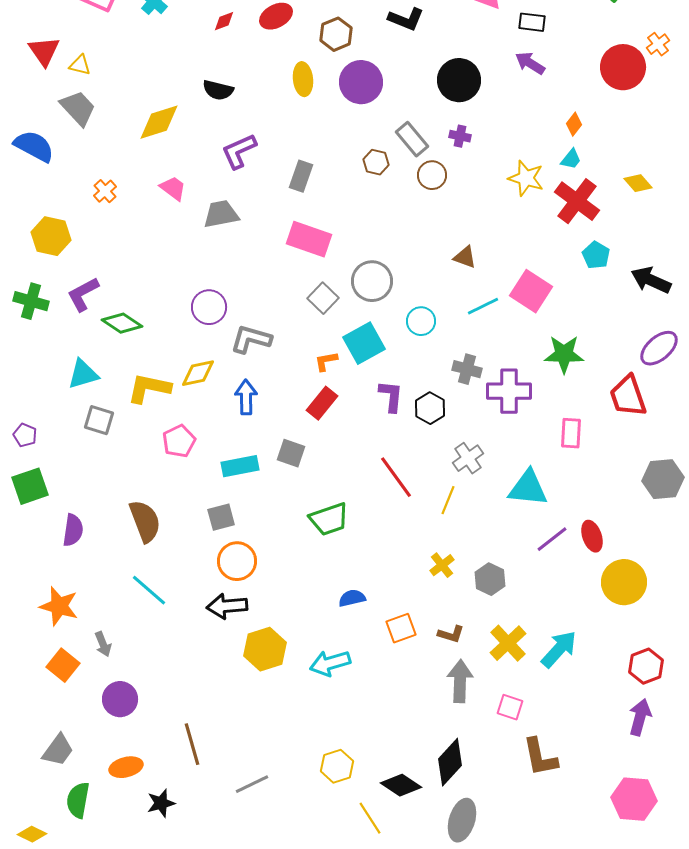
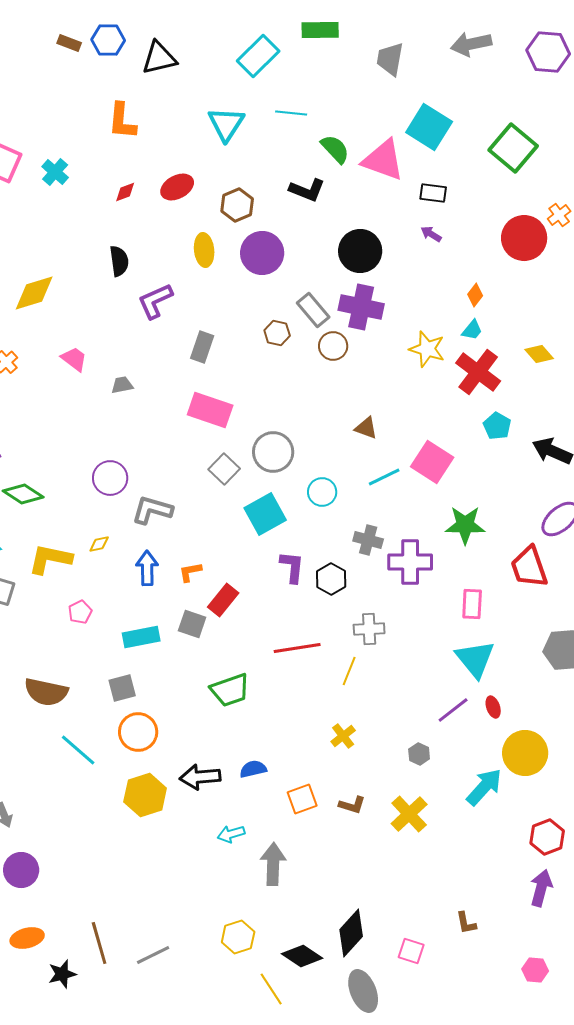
purple arrow: (530, 63) -> (431, 234), size x0.7
black semicircle: (218, 90) -> (119, 261), turned -112
yellow diamond: (159, 122) -> (34, 293), moved
purple cross: (460, 136) -> (361, 307), size x2.0
purple L-shape: (239, 151) -> (155, 301), moved
gray trapezoid: (221, 214) -> (122, 385), size x0.6
orange L-shape: (326, 361) -> (190, 572), moved
yellow diamond: (198, 373) -> (99, 544), size x0.6
red rectangle: (322, 403) -> (223, 600), moved
pink pentagon: (179, 441) -> (80, 612), size x0.7
gray cross: (468, 458) -> (369, 629), turned 32
red line: (396, 477) -> (297, 648), turned -63
cyan triangle: (528, 488) -> (475, 659), moved, turned 45
brown semicircle: (145, 521) -> (46, 692), turned 123
red ellipse: (592, 536) -> (493, 707), size x0.7
gray hexagon: (490, 579) -> (419, 754), moved, size x0.7
cyan line: (149, 590) -> (78, 750), moved
black arrow: (227, 606) -> (200, 777), moved
yellow hexagon: (265, 649) -> (145, 795), moved
cyan arrow: (559, 649) -> (484, 787), moved
cyan arrow: (330, 663) -> (231, 834), size x0.7
gray arrow: (460, 681) -> (273, 864), moved
pink square: (510, 707) -> (411, 951), moved
brown line: (192, 744) -> (99, 943), moved
brown L-shape: (540, 757) -> (466, 923), moved, size x0.6
pink hexagon: (634, 799) -> (535, 970), size x0.6
gray ellipse: (462, 820) -> (363, 991), turned -39

